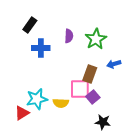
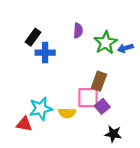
black rectangle: (30, 25) -> (33, 37), moved
purple semicircle: (69, 36) -> (78, 31), moved
blue arrow: (114, 64) -> (125, 48), moved
red triangle: (22, 113) -> (24, 124), turned 42

